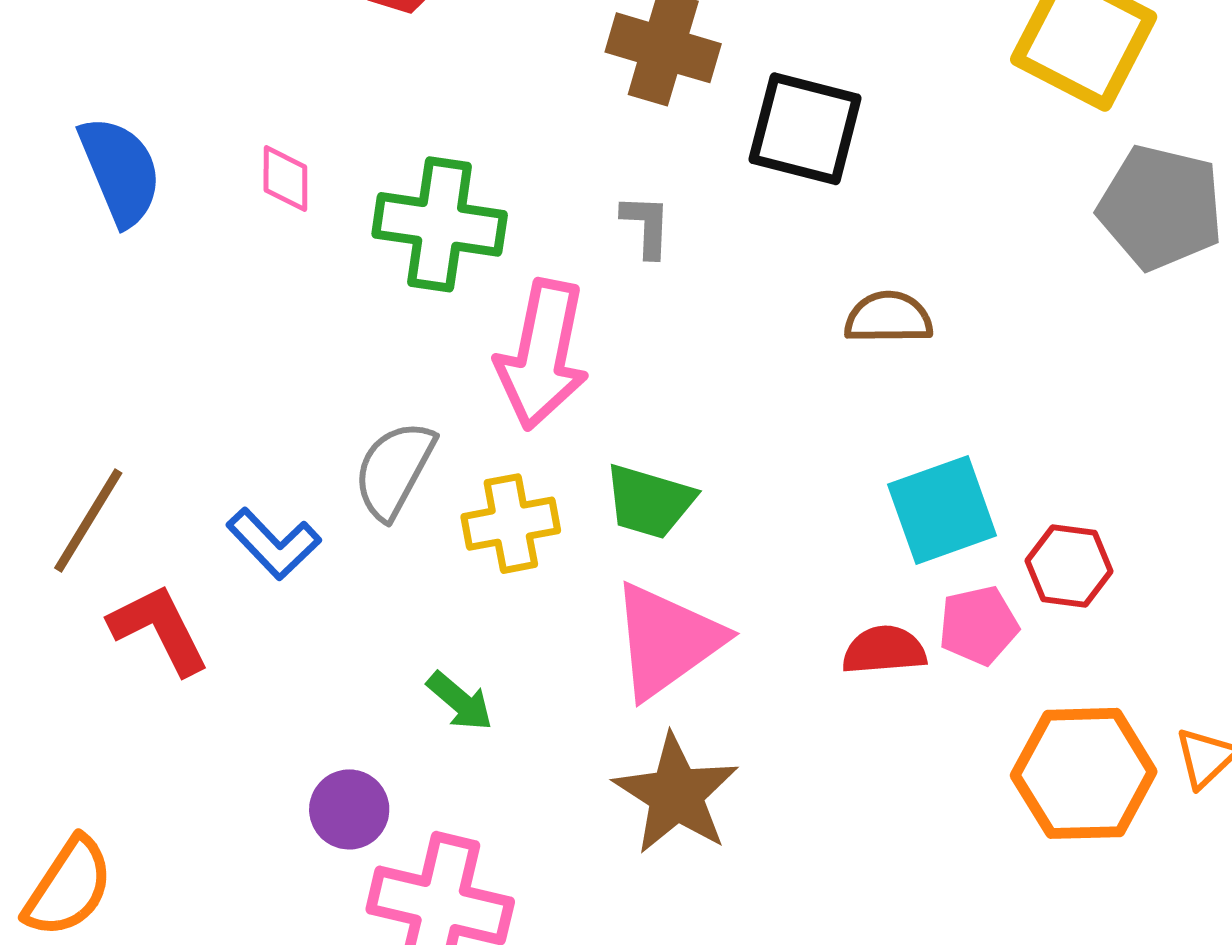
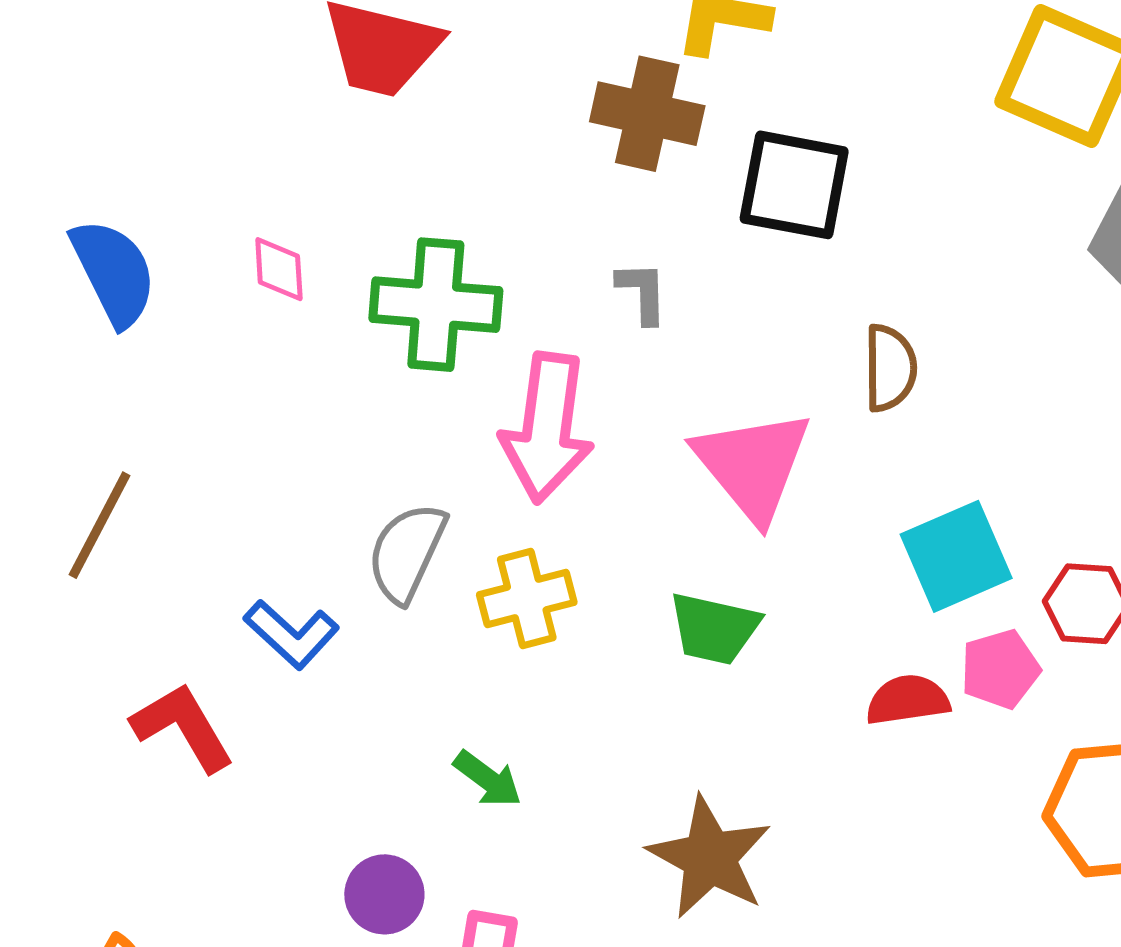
brown semicircle: (888, 318) -> (890, 368), turned 94
green trapezoid: (649, 501) -> (714, 628), moved
brown line: (88, 520) -> (99, 525), moved
pink triangle: (667, 640) -> (753, 465), moved, turned -30

